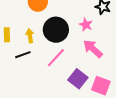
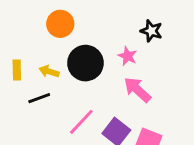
yellow arrow: (30, 36) -> (49, 71), turned -64
pink line: (56, 58) -> (81, 122), moved

